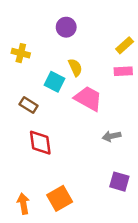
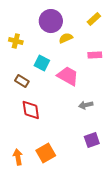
purple circle: (66, 27) -> (51, 21), size x1.5
yellow rectangle: (125, 45) -> (94, 19), moved
yellow semicircle: (75, 67) -> (66, 38), moved, turned -88
purple square: (119, 182) -> (92, 140), turned -35

